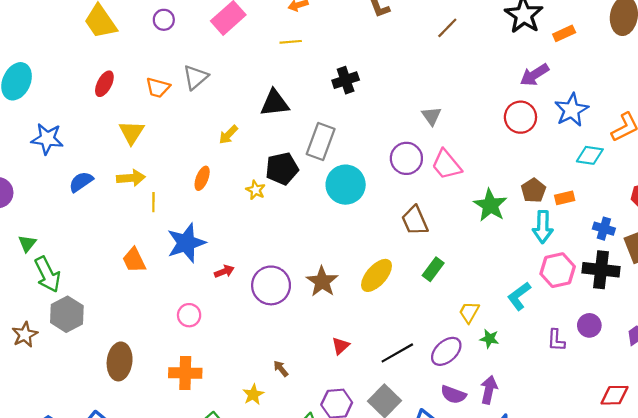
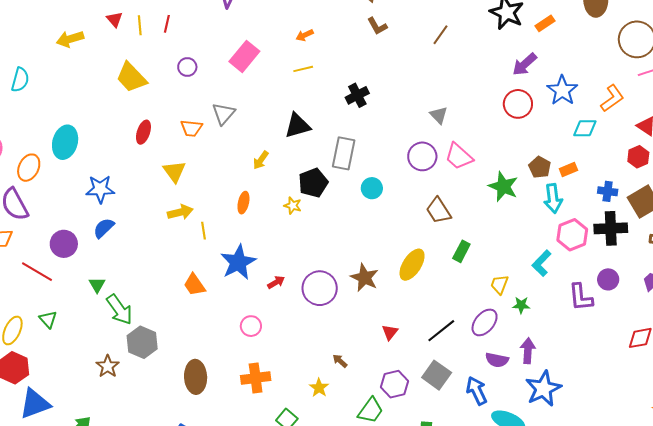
blue semicircle: (81, 182) -> (104, 228), moved
cyan circle: (346, 185) -> (372, 188), size x0.6
purple L-shape: (556, 340) -> (581, 297), size x1.4

